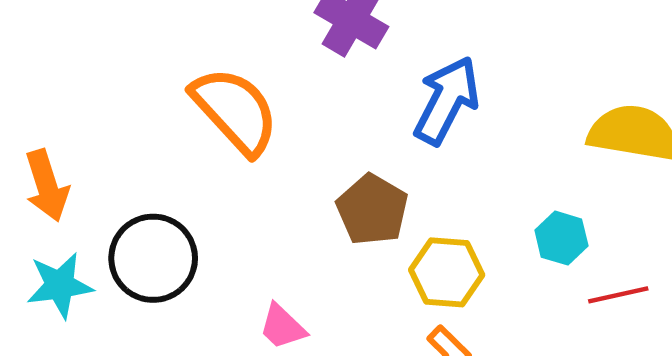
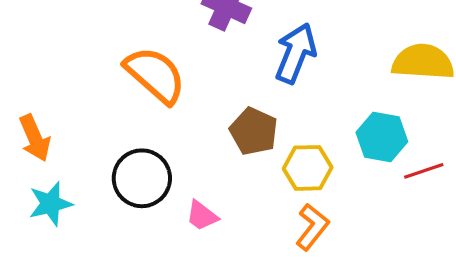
cyan hexagon: (561, 238) -> (382, 137), size x1.4
black circle: (153, 258) -> (142, 178), moved

